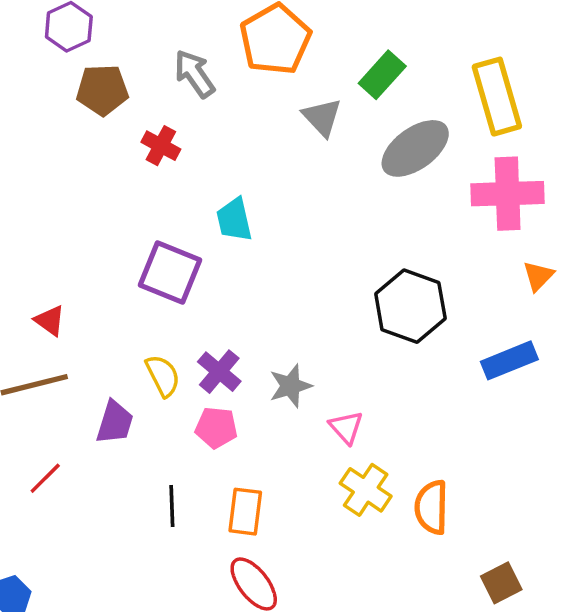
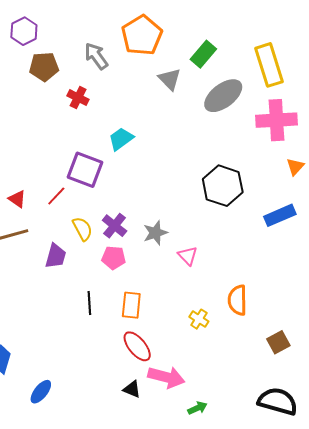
cyan trapezoid: (234, 220) -> (121, 139), turned 68
red line: (45, 478) -> (56, 196), moved
yellow cross: (366, 490) -> (199, 319), moved, size x0.7

